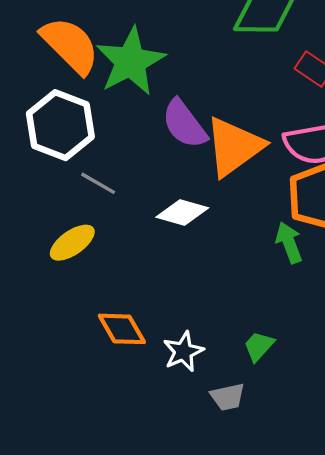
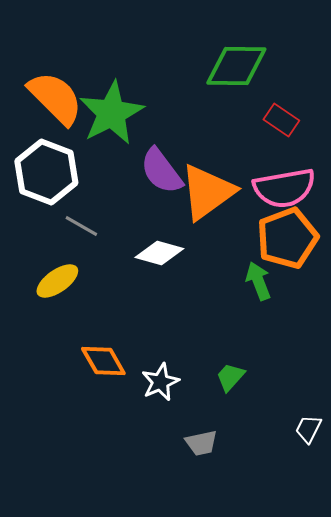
gray trapezoid: (228, 397) -> (201, 443), moved

